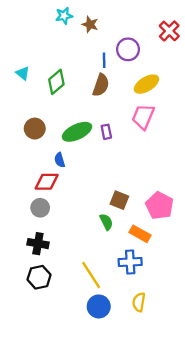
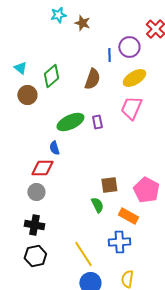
purple circle: (128, 49) -> (129, 47), moved
blue line: (104, 60) -> (109, 55), moved
brown circle: (35, 129) -> (27, 95), moved
brown square: (119, 200) -> (109, 185), turned -30

